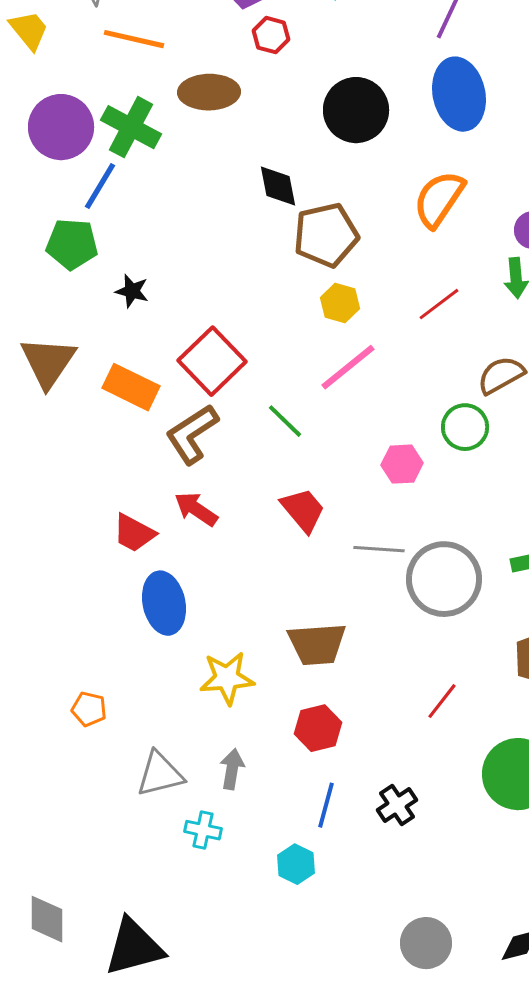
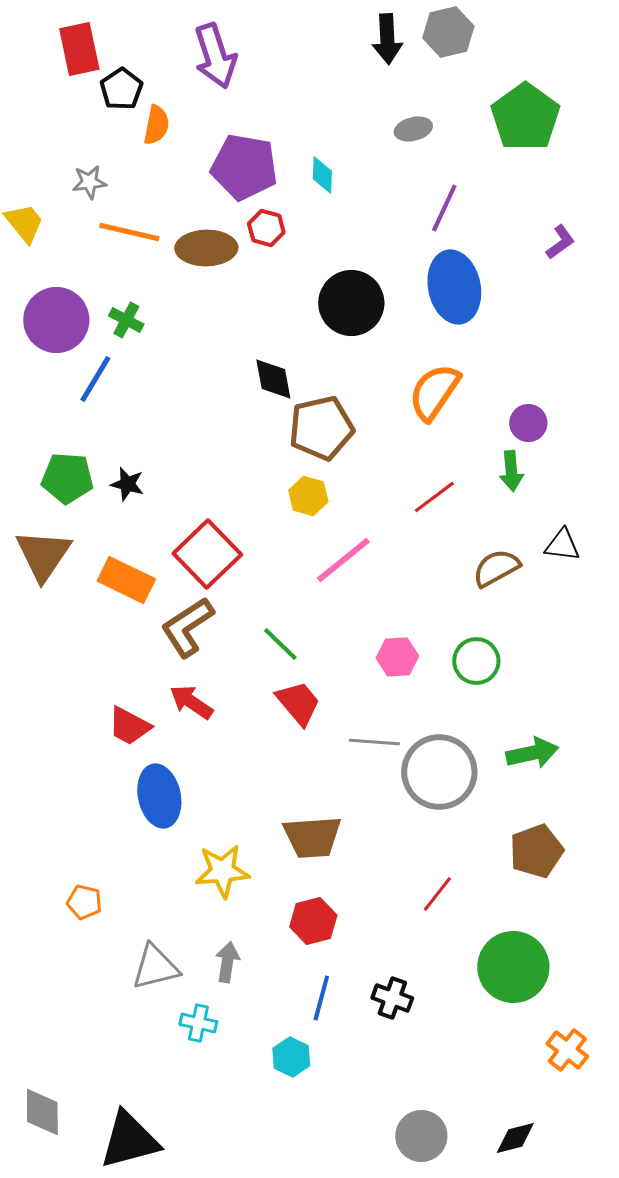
brown ellipse: (209, 92) -> (206, 248), moved
green cross: (131, 127) -> (126, 320), size x0.6
green pentagon: (72, 244) -> (67, 478), moved
yellow hexagon: (340, 303) -> (308, 496), moved
green line: (285, 421) -> (280, 644), moved
green circle: (465, 427) -> (476, 661), moved
black cross: (397, 805) -> (392, 998), turned -36

